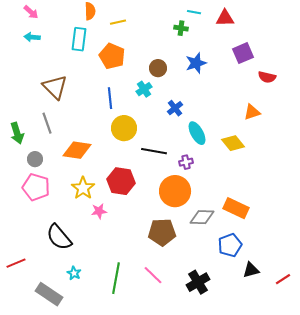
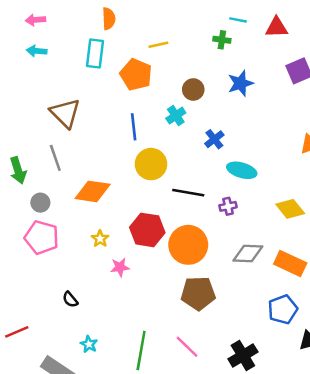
pink arrow: (31, 12) -> (35, 20), turned 133
yellow line: (118, 22) -> (158, 45), moved
cyan ellipse: (197, 133) -> (242, 170), turned -45
yellow diamond: (233, 143) -> (290, 209), moved
yellow star: (83, 188) -> (100, 239), size x0.6
orange circle: (175, 191) -> (188, 245), moved
gray diamond: (202, 217) -> (248, 254), moved
black semicircle: (59, 237) -> (70, 300), size x0.5

